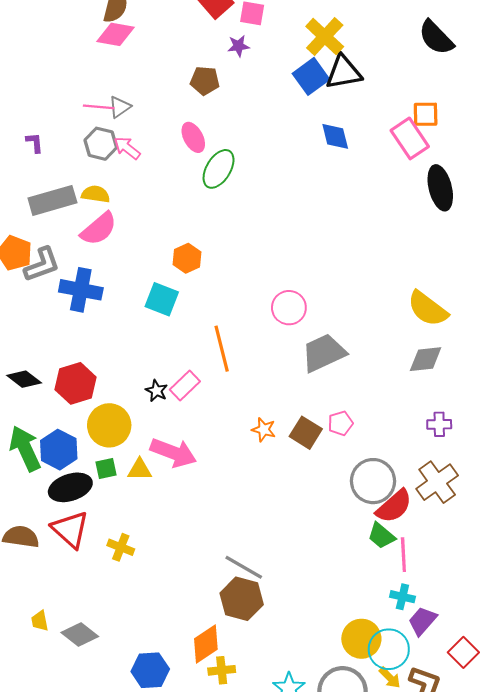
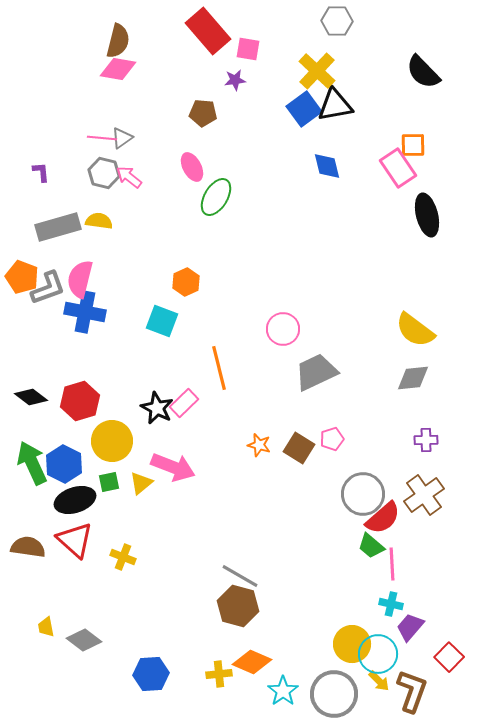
pink semicircle: (99, 229) -> (80, 279), moved, turned 144
black star: (156, 391) -> (157, 408), size x1.5
yellow triangle: (140, 470) -> (141, 483), turned -40
orange diamond: (206, 644) -> (252, 662), moved, turned 57

